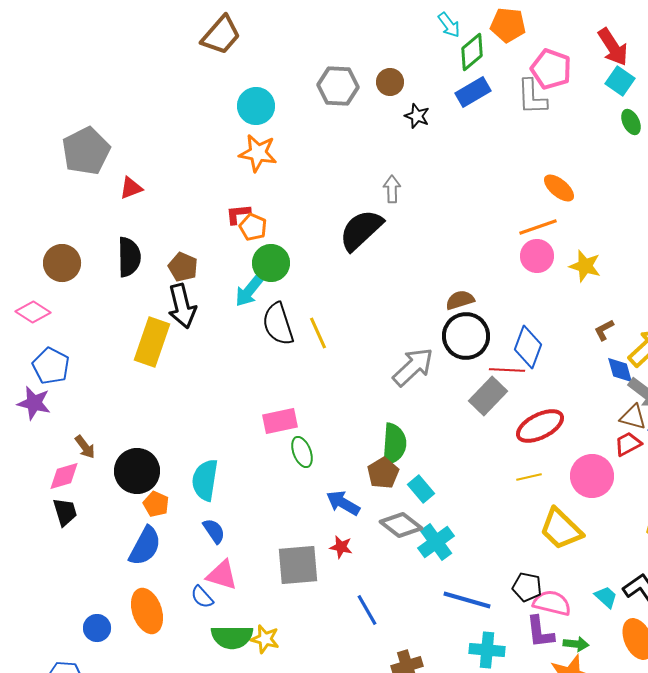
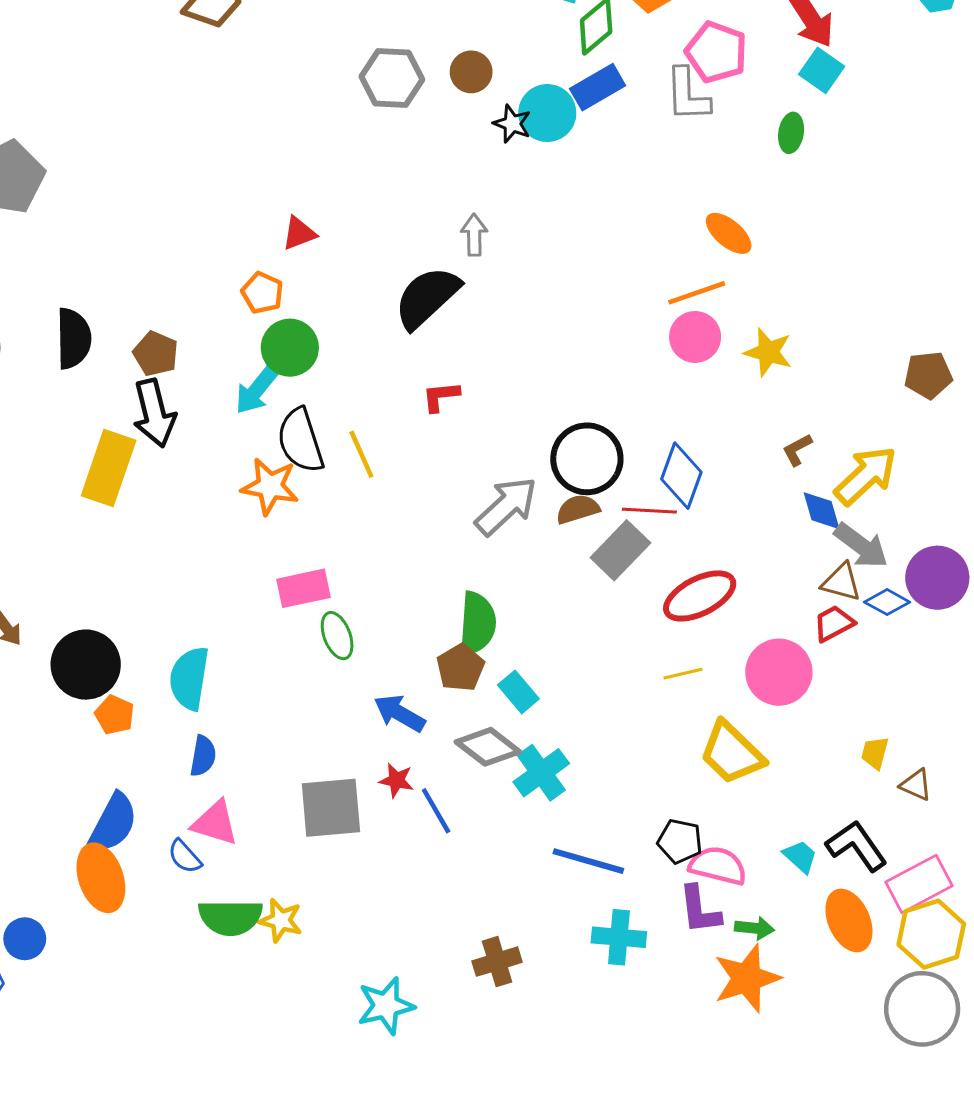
cyan circle: (256, 106) -> (547, 113), moved
green ellipse: (631, 122) -> (791, 133), moved, turned 35
orange star: (258, 153) -> (270, 486), moved
red triangle: (131, 188) -> (299, 233), moved
red L-shape: (238, 214) -> (441, 396), moved
brown semicircle: (460, 300) -> (578, 509), moved
blue semicircle: (214, 531) -> (203, 756), turned 44
blue semicircle: (145, 546) -> (113, 823), moved
blue line: (367, 610) -> (436, 811), moved
blue circle: (97, 628) -> (25, 939), moved

